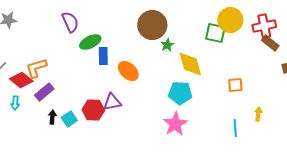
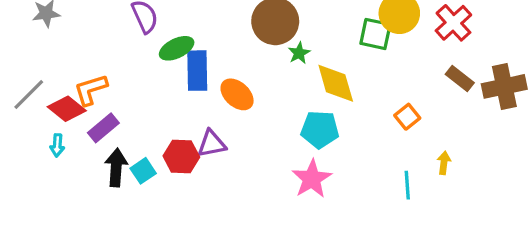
red cross: (264, 26) -> (453, 23), turned -30
brown rectangle: (270, 43) -> (460, 79), moved
blue rectangle: (103, 56) -> (197, 71), size x1.4
orange square: (235, 85) -> (407, 117), turned -35
black arrow: (52, 117) -> (116, 168), size x1.6

